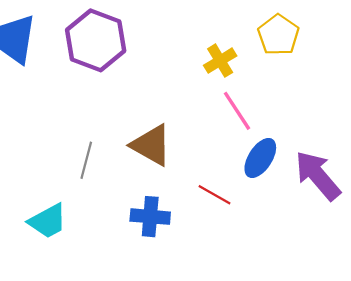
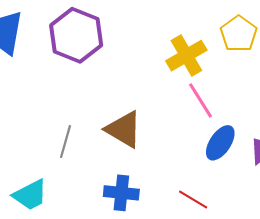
yellow cross: (220, 61) -> (186, 56), size x1.4
red line: (215, 195) -> (193, 199), moved

